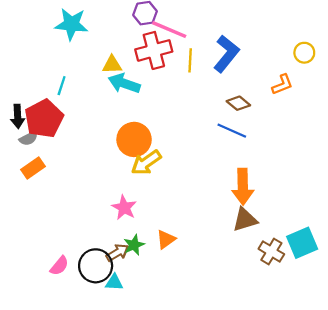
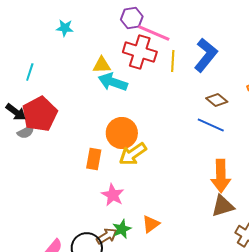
cyan star: (71, 24) -> (65, 28), size x0.6
red cross: (154, 50) -> (140, 52), turned 32
cyan line: (62, 86) -> (30, 72), moved
black arrow: (18, 116) -> (16, 112), turned -50
orange rectangle: (33, 168) -> (94, 159), moved, turned -45

